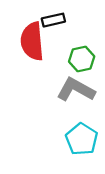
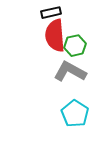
red semicircle: (32, 41) -> (55, 36), moved

